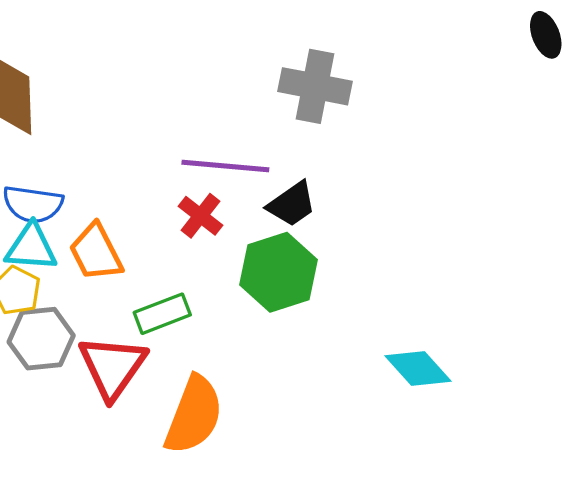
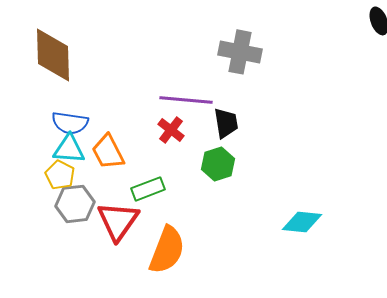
black trapezoid: (292, 204) -> (226, 123), turned -64
green hexagon: (278, 272) -> (218, 164), size x0.7
cyan diamond: (418, 369) -> (302, 222), turned -42

